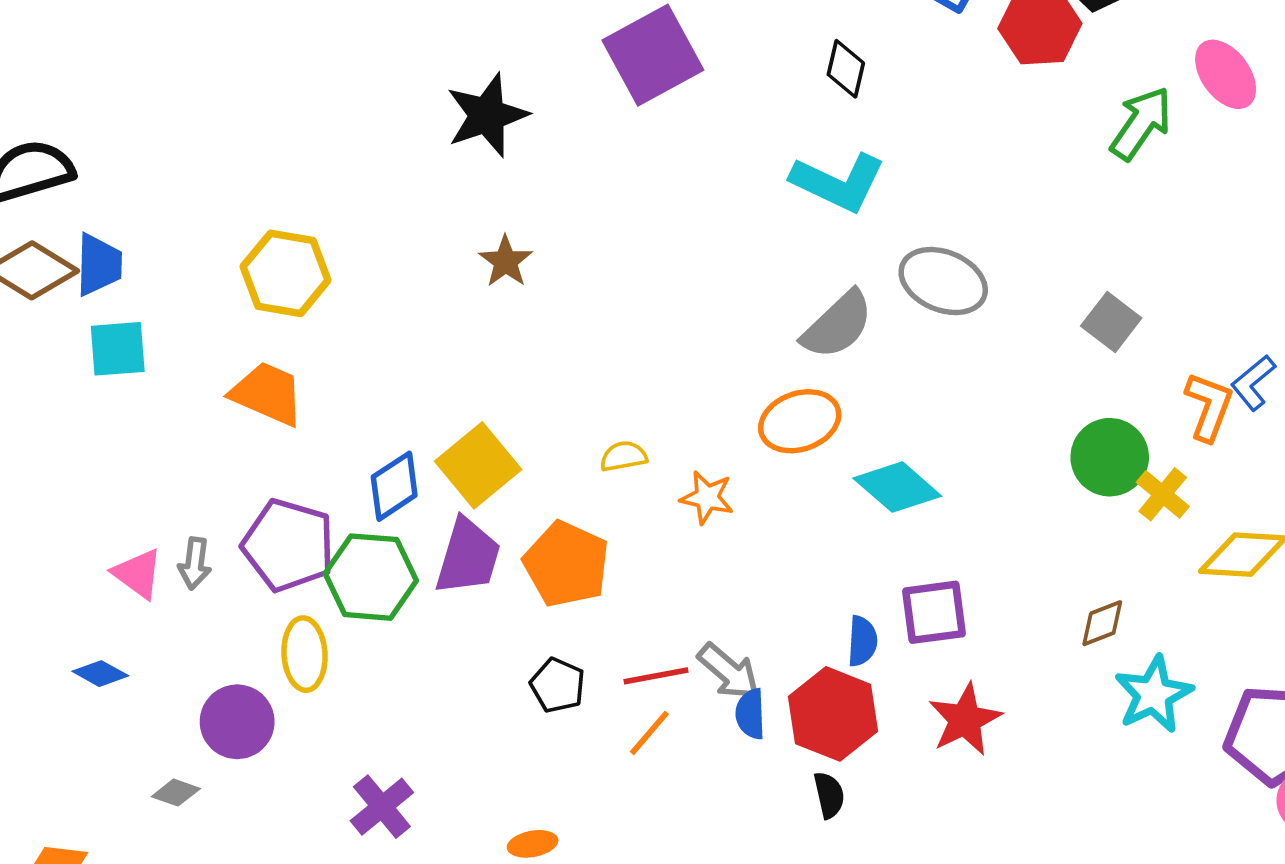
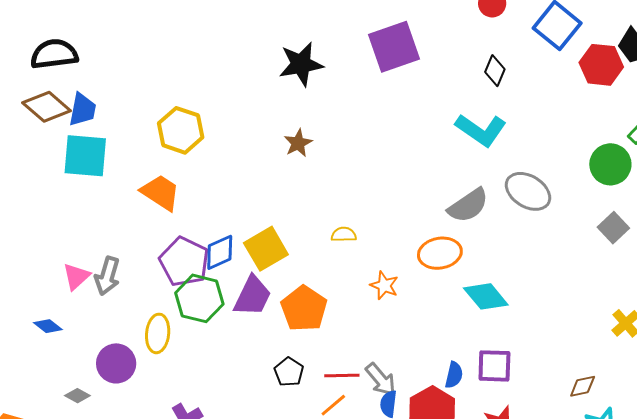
cyan square: (118, 349) -> (85, 156), size x1.4
yellow semicircle: (624, 456) -> (344, 234), moved
green circle: (1110, 457) -> (610, 164), moved
purple pentagon: (288, 545) -> (184, 262), moved
gray arrow: (195, 563) -> (107, 276), size x1.4
pink triangle: (138, 574) -> (76, 276), turned 32

